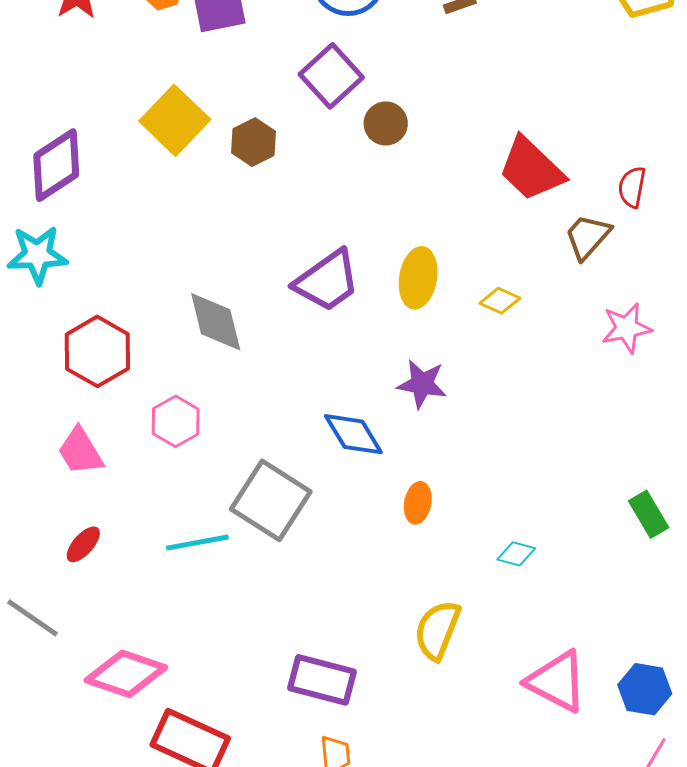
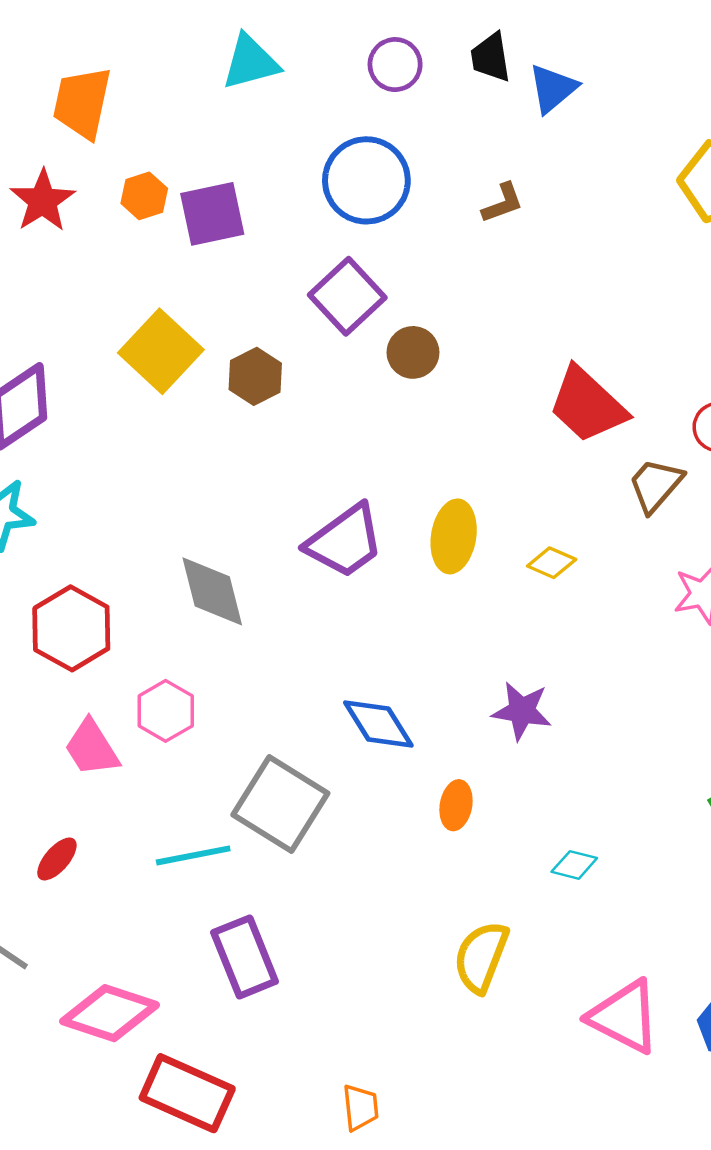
purple star: (422, 384) -> (522, 711), moved
pink trapezoid: (80, 451) -> (92, 748), moved
purple rectangle: (322, 680) -> (245, 957), moved, turned 54

